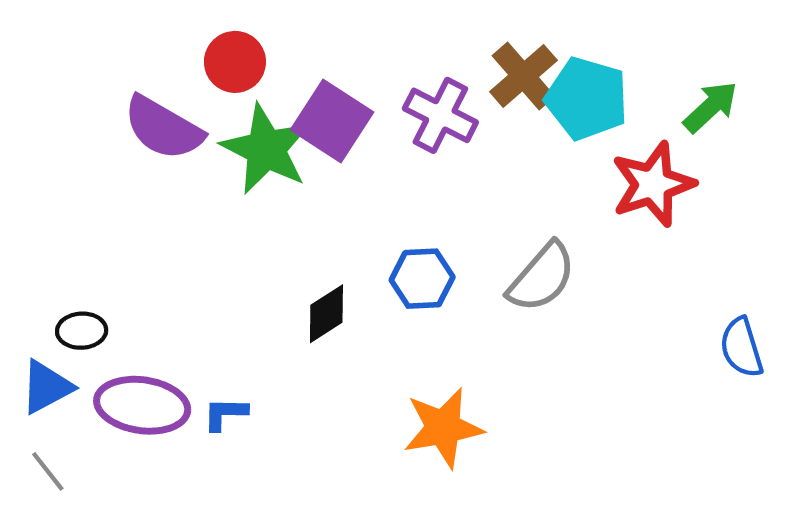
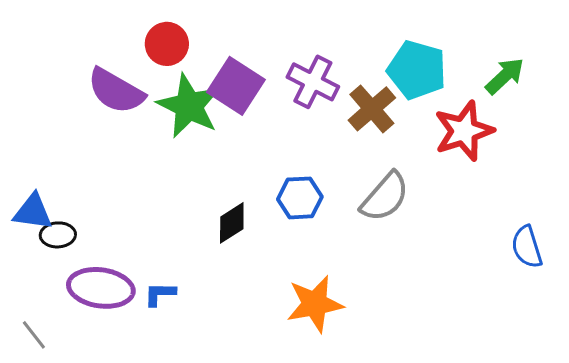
brown cross: (523, 76) -> (372, 109), moved
blue triangle: (46, 387) -> (33, 212), moved, turned 36

